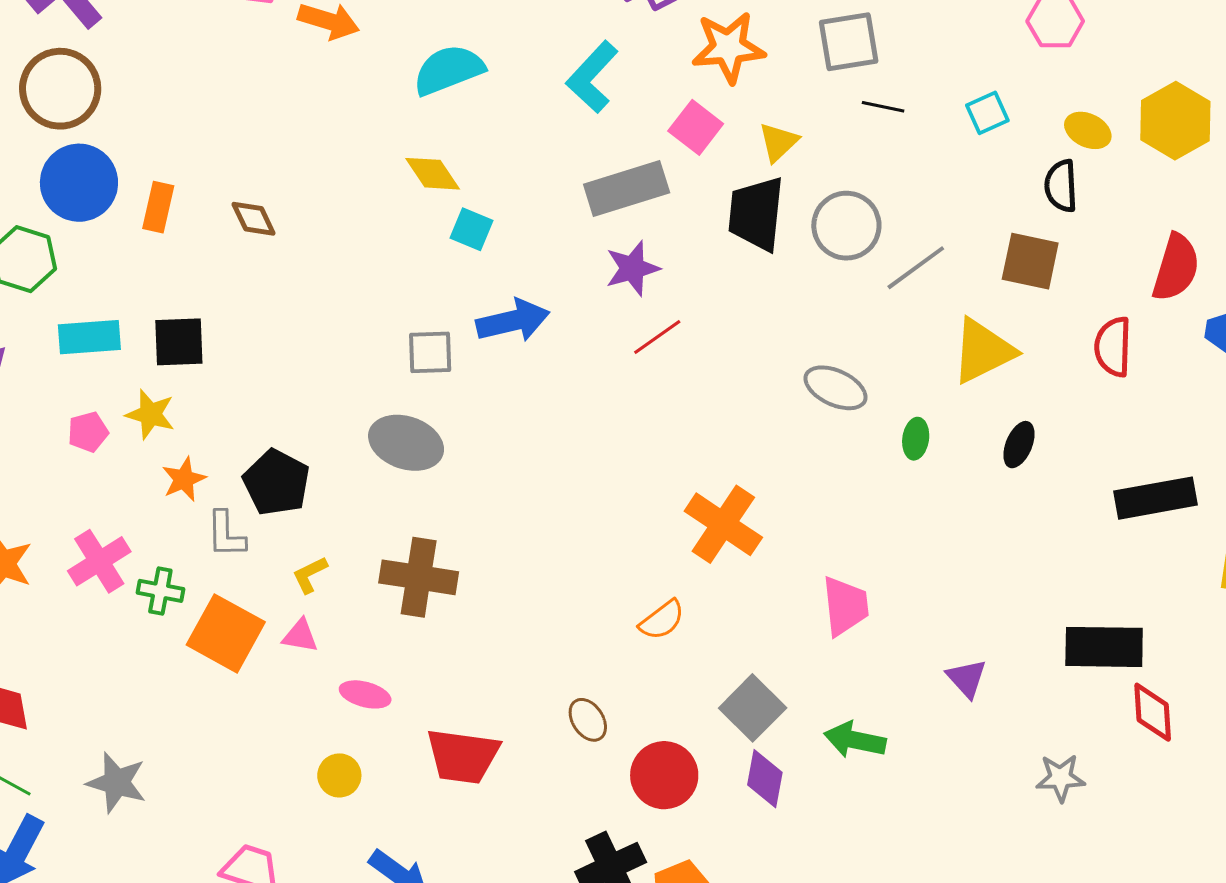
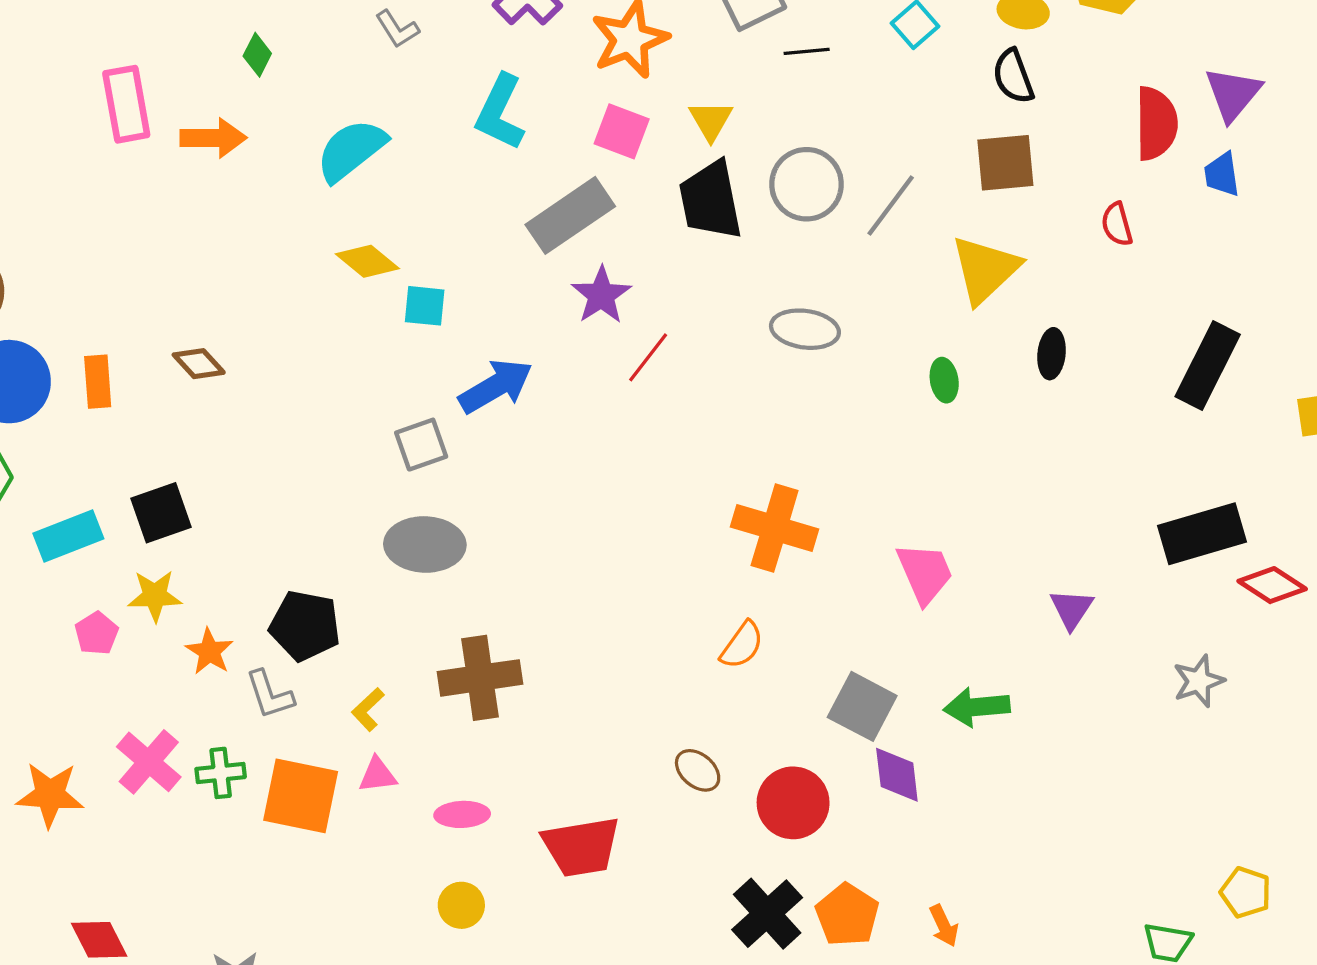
red semicircle: (1113, 347) -> (1117, 224), size x0.7
gray ellipse: (836, 388) -> (805, 329), moved
black rectangle: (1155, 498) -> (1208, 365), turned -36
purple triangle: (967, 678) -> (1071, 609), turned 33
red diamond: (1153, 712) -> (1272, 585), turned -36

